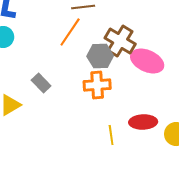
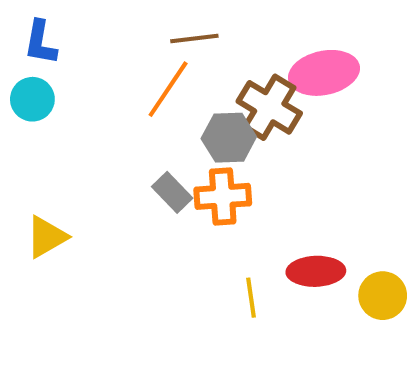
pink ellipse: (147, 61) -> (324, 73), moved, turned -36
gray rectangle: (41, 83) -> (172, 192), moved

